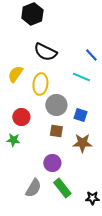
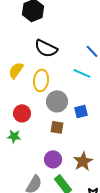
blue square: (80, 115) -> (81, 111), turned -32
brown star: (82, 143) -> (83, 161), moved, turned -30

